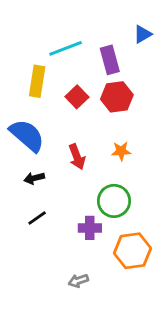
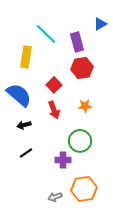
cyan line: (66, 48) -> (46, 34), turned 65
red square: (77, 97) -> (54, 85), moved
orange hexagon: (133, 251) -> (84, 189), moved

